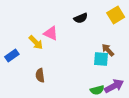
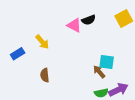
pink triangle: (51, 33) -> (74, 25), moved
brown arrow: (108, 50) -> (99, 72), moved

